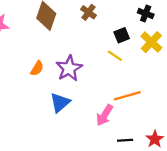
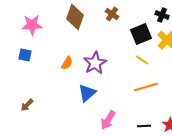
black square: (122, 35) -> (141, 34), size x1.5
yellow line: (115, 56) -> (142, 60), moved
pink arrow: (105, 115) -> (108, 120), moved

